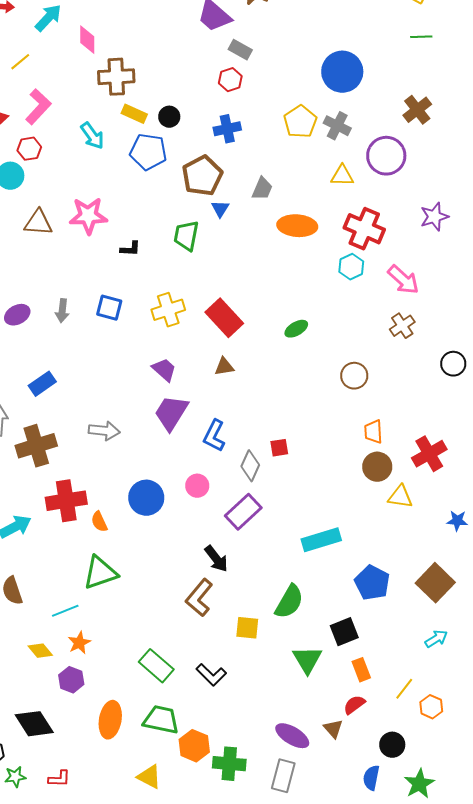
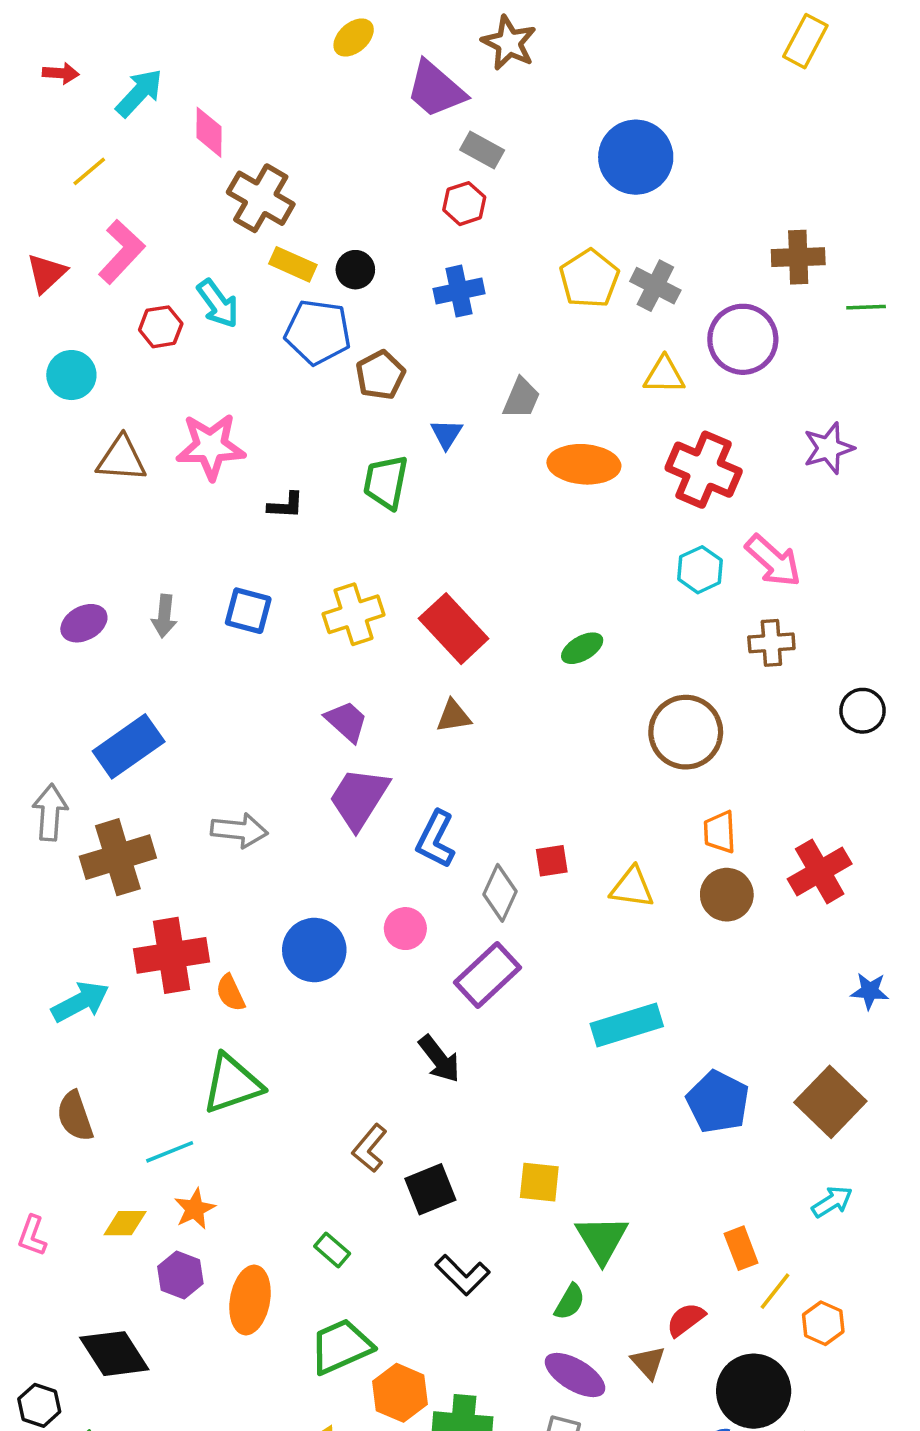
green line: (421, 37) -> (866, 307), moved
blue circle: (342, 72) -> (636, 157), moved
brown cross: (116, 77) -> (261, 198), turned 33
brown cross: (417, 110) -> (798, 257), turned 36
red hexagon: (29, 149) -> (161, 327), moved
brown pentagon: (202, 176) -> (380, 375), moved, size x0.7
cyan hexagon: (351, 267) -> (700, 570), moved
brown cross: (402, 326) -> (771, 643), turned 30
brown circle: (354, 376) -> (686, 732), size x1.5
blue rectangle: (42, 384) -> (129, 746), size x1.4
yellow triangle: (400, 497) -> (632, 887), moved
brown L-shape: (199, 598) -> (370, 1148), moved, size x0.7
green semicircle: (289, 602) -> (570, 1302), moved, size x0.6
yellow square: (247, 628) -> (539, 1182), moved
black square: (344, 632) -> (430, 1189), moved
yellow diamond: (40, 651) -> (125, 1223), turned -50
green rectangle: (156, 666) -> (332, 1250), size x0.6
orange rectangle: (361, 670) -> (741, 1248), moved
black L-shape: (211, 675) -> (462, 1275), moved
orange ellipse: (110, 720) -> (250, 1300), moved
green trapezoid: (161, 720) -> (341, 1346), turned -36
black circle: (392, 745) -> (754, 1391), size x1.6

